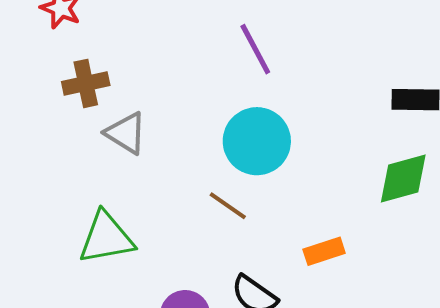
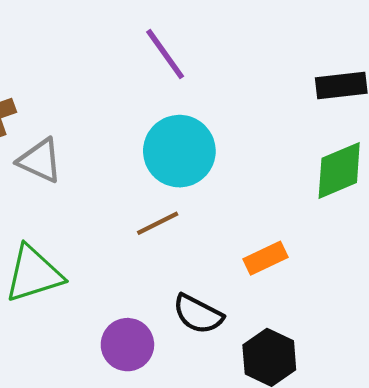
brown line: (228, 206) -> (158, 223), turned -54

